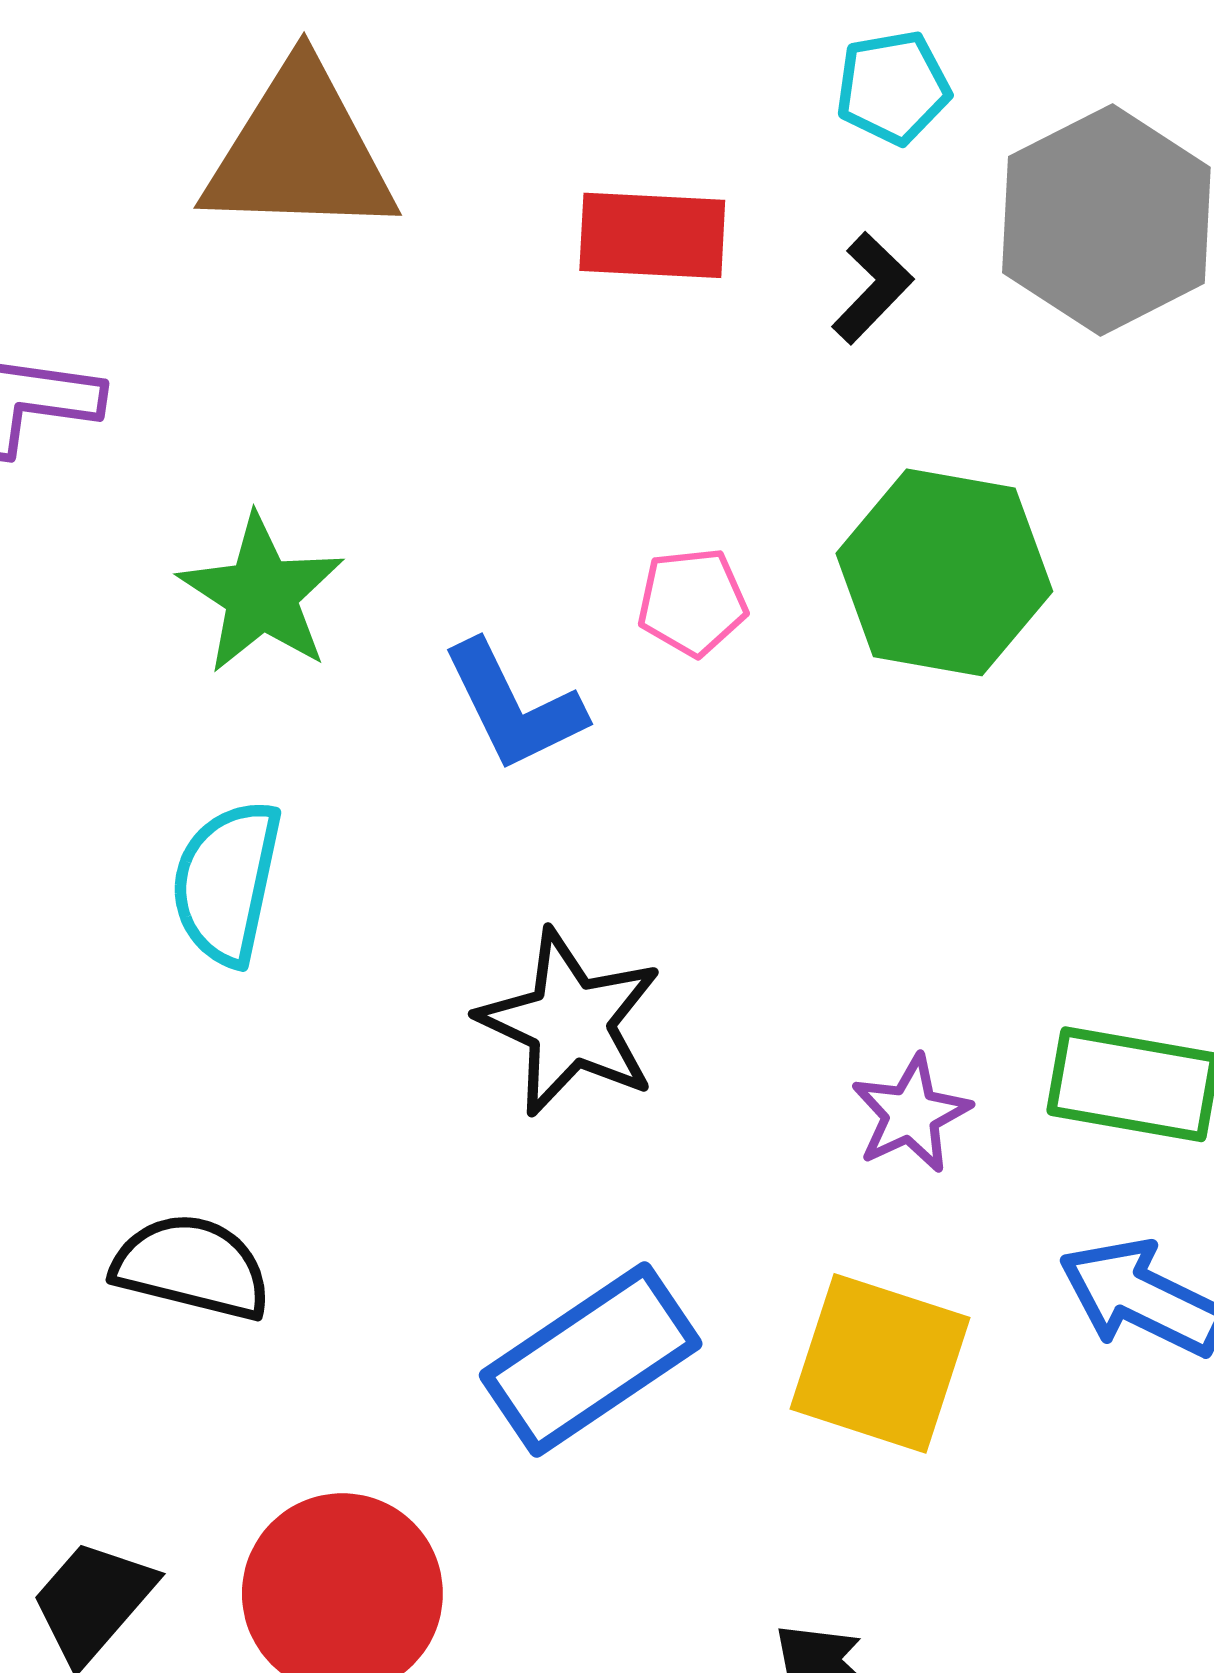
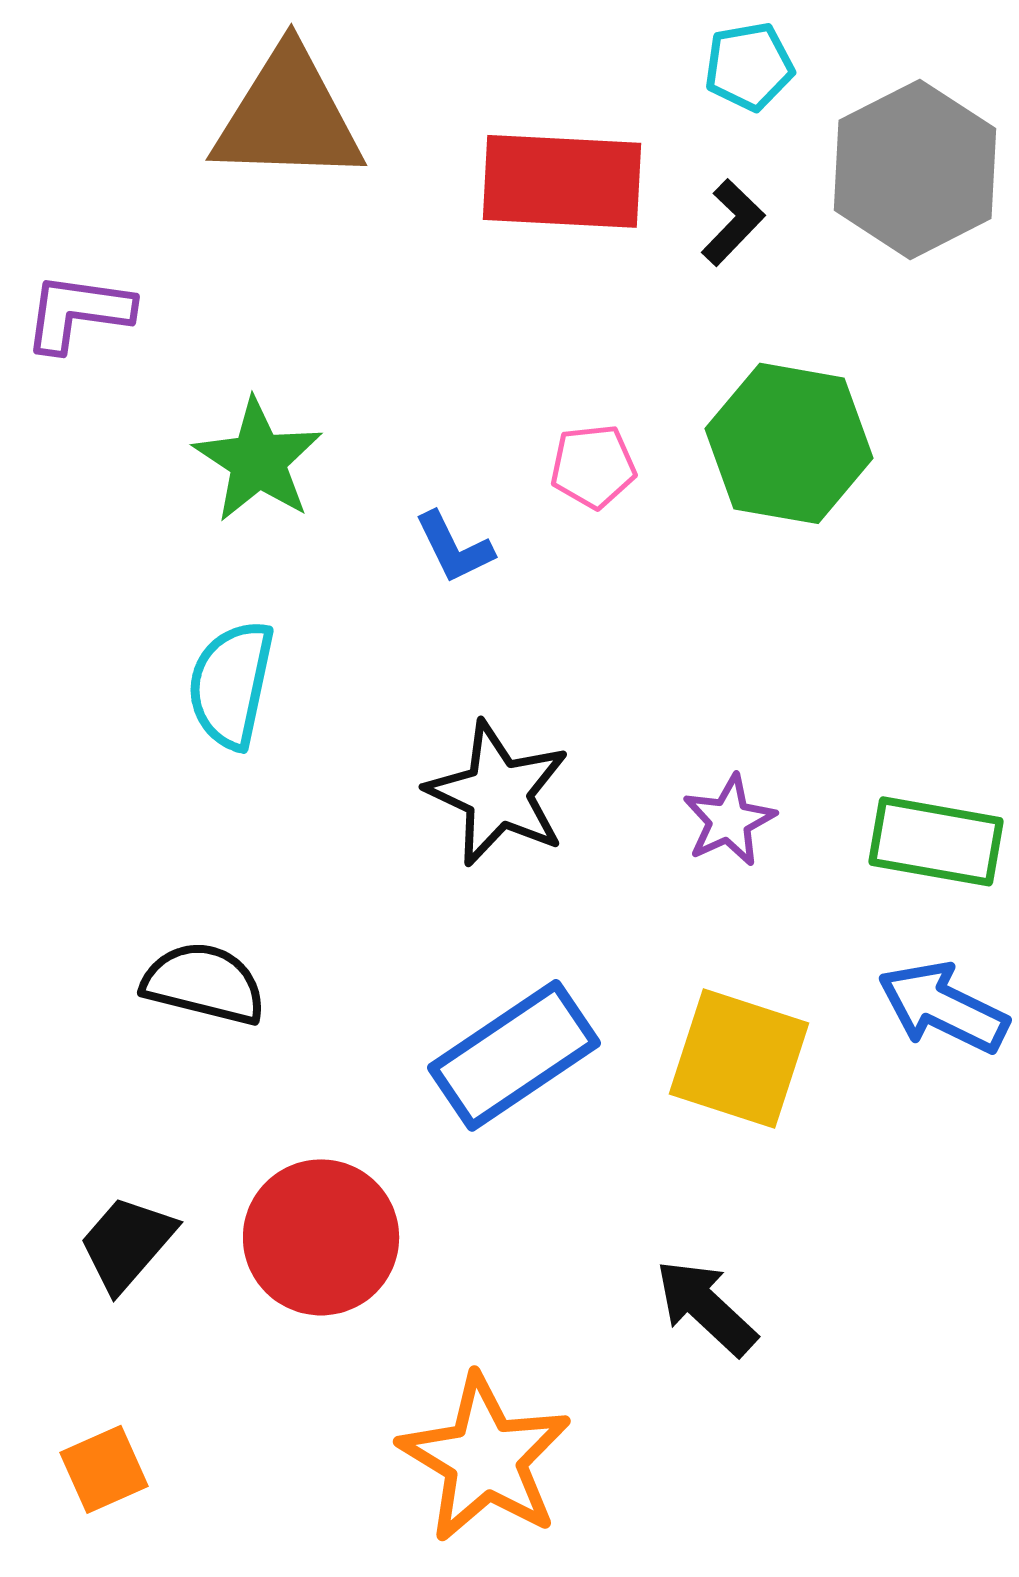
red rectangle: (652, 235) -> (562, 181), size x1.4
blue L-shape: (513, 706) -> (454, 547), size x0.7
purple star: (911, 1114) -> (729, 820), moved

